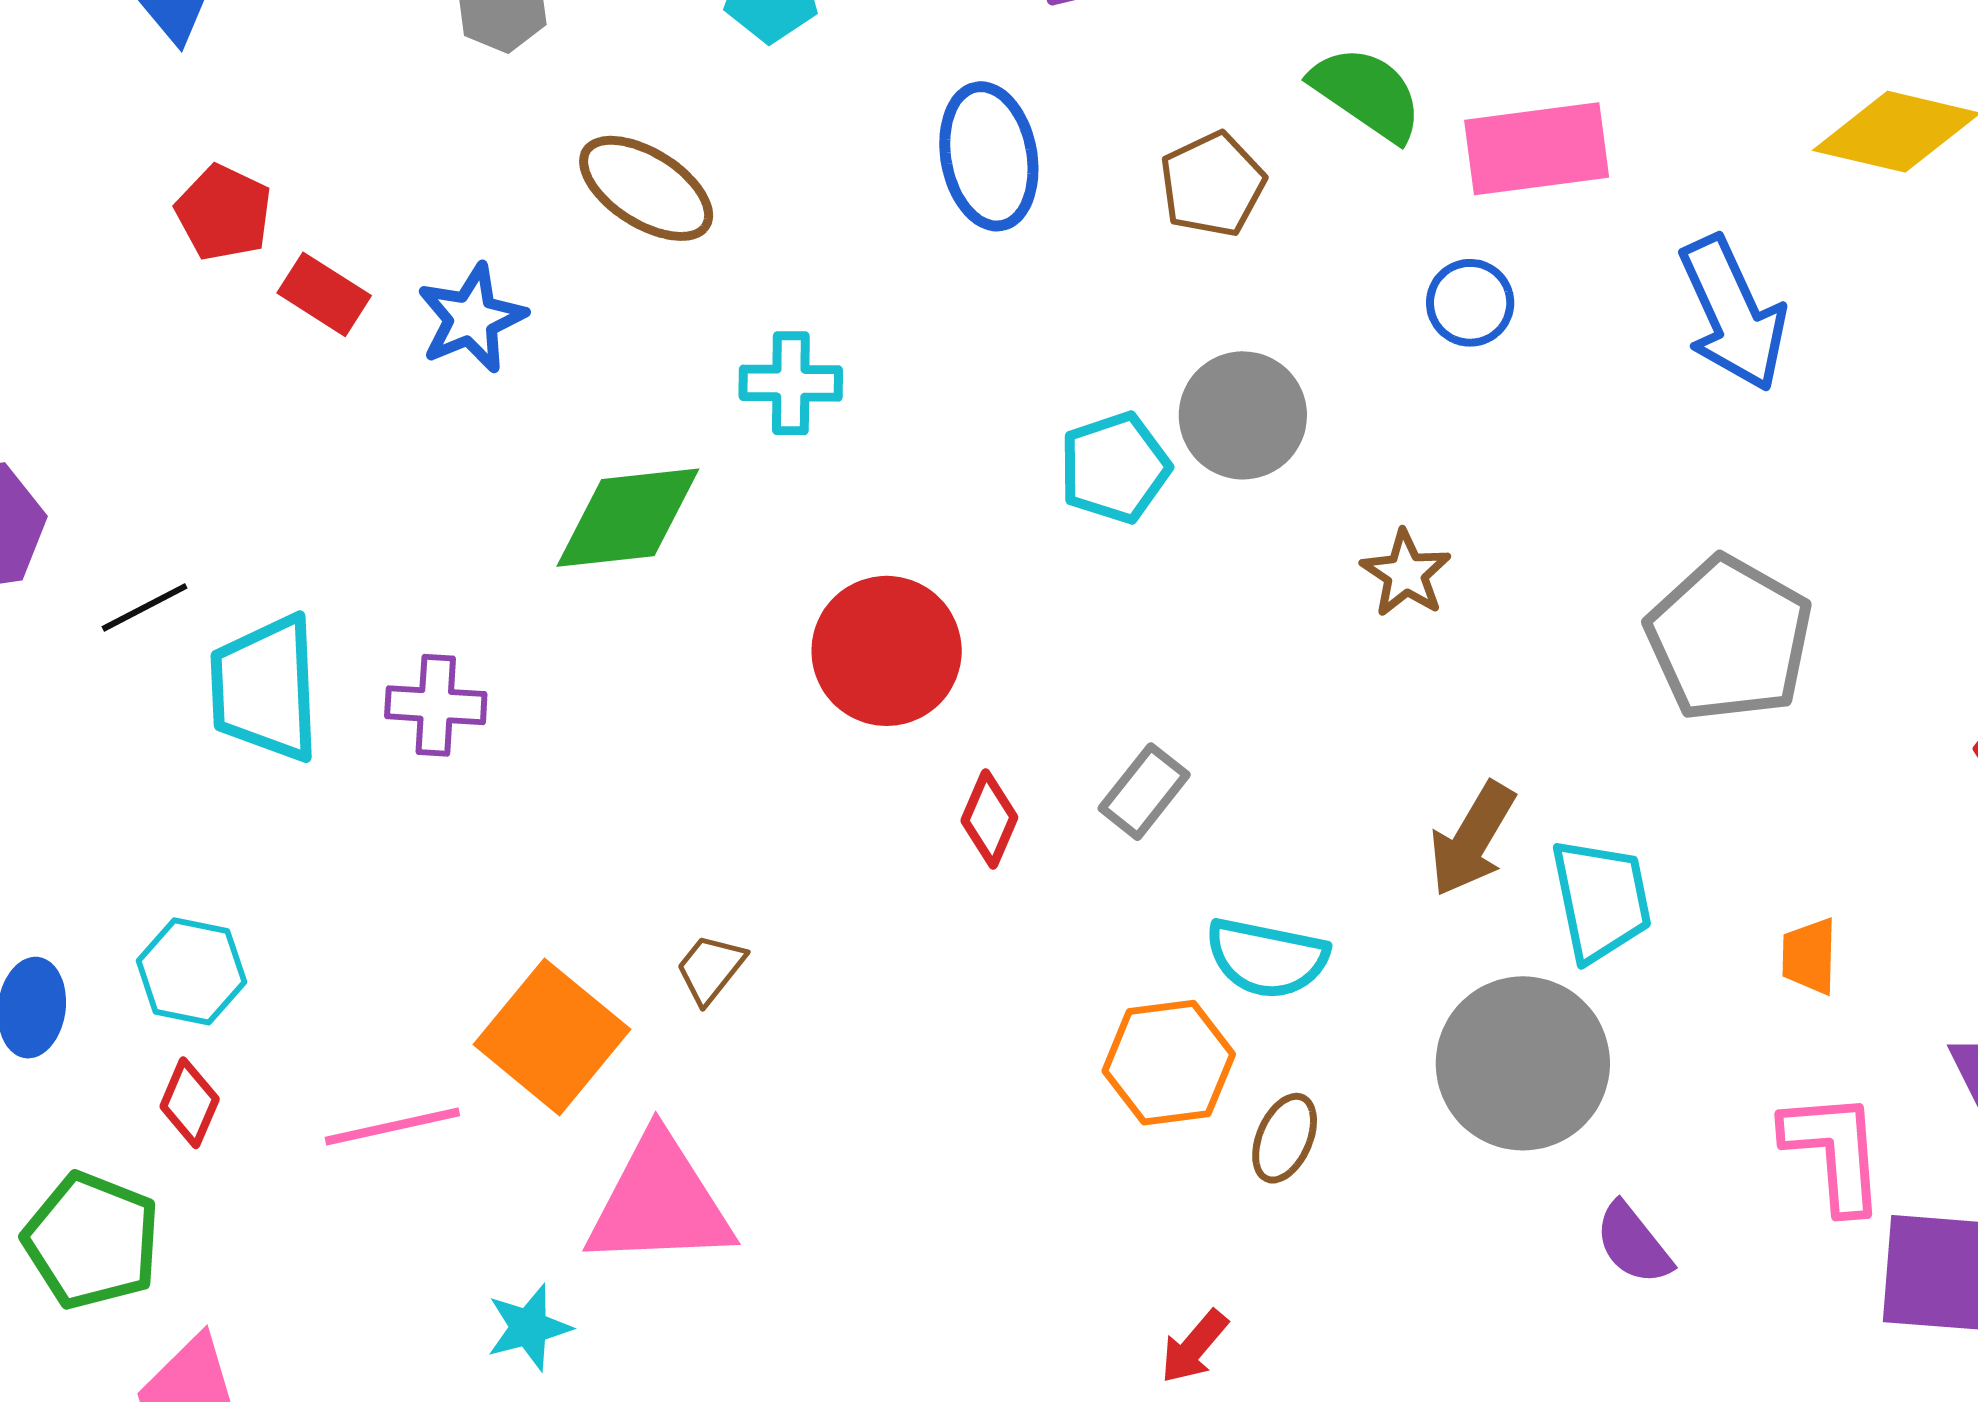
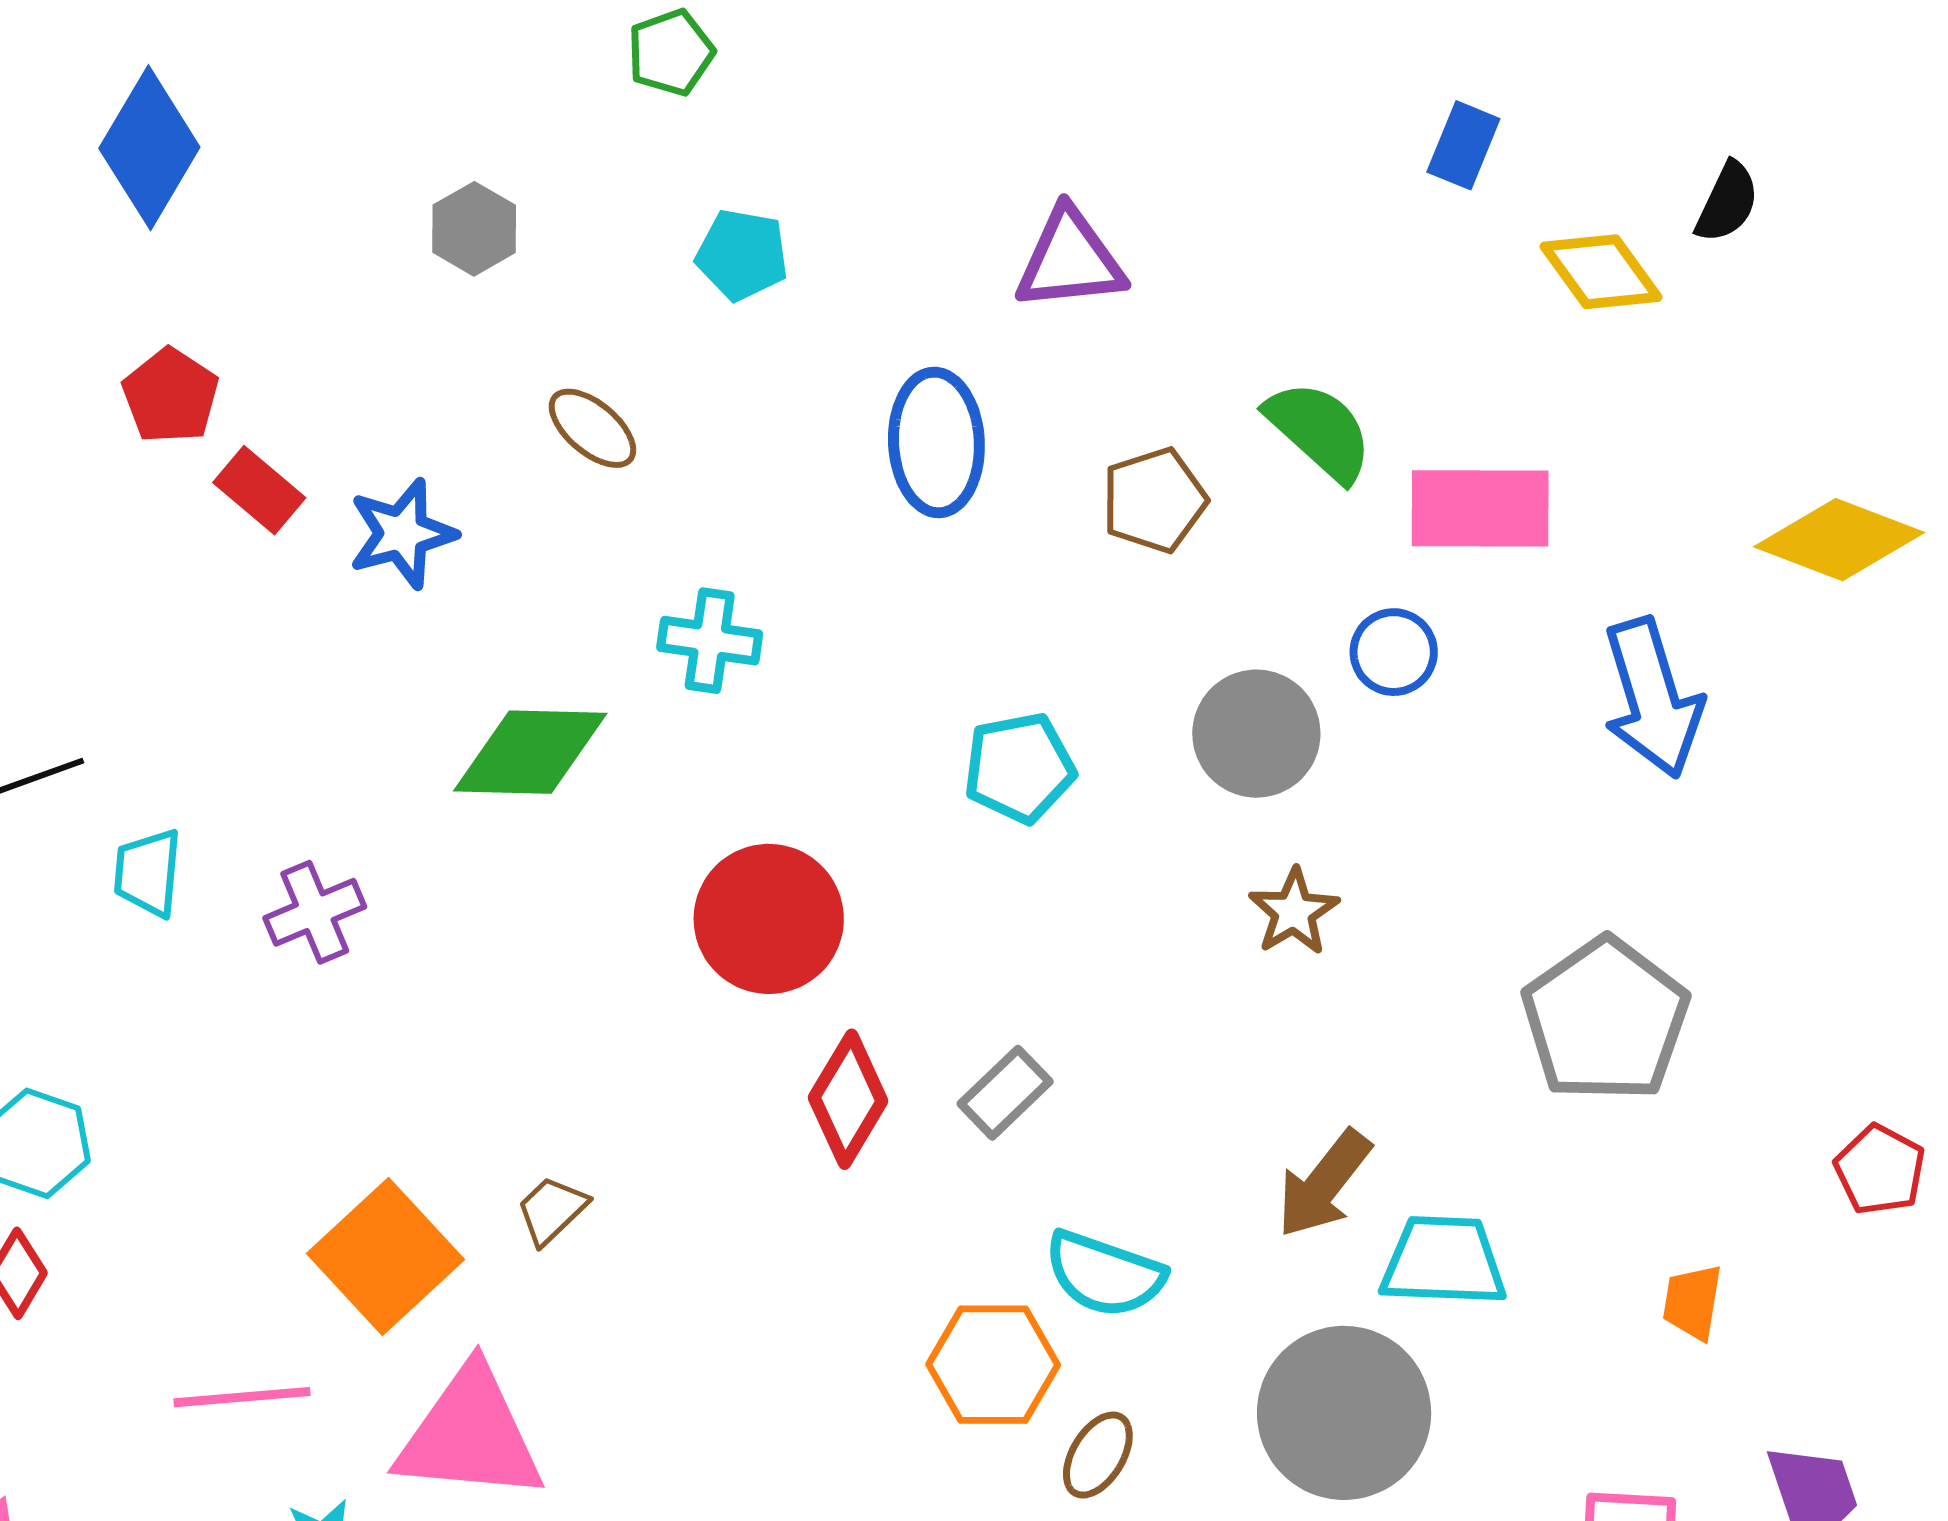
brown ellipse: (646, 188) -> (592, 428), size x0.7
gray circle: (1243, 415) -> (1256, 734), moved
cyan trapezoid: (265, 688) -> (148, 873), size x0.6
purple cross: (436, 705) -> (315, 912), turned -34
red diamond: (989, 819) -> (848, 1099), size x1.4
cyan trapezoid: (1601, 900) -> (1444, 1261), turned -84
orange trapezoid: (1809, 956) -> (1692, 1302), moved
pink line: (392, 1127) -> (242, 1397), moved

